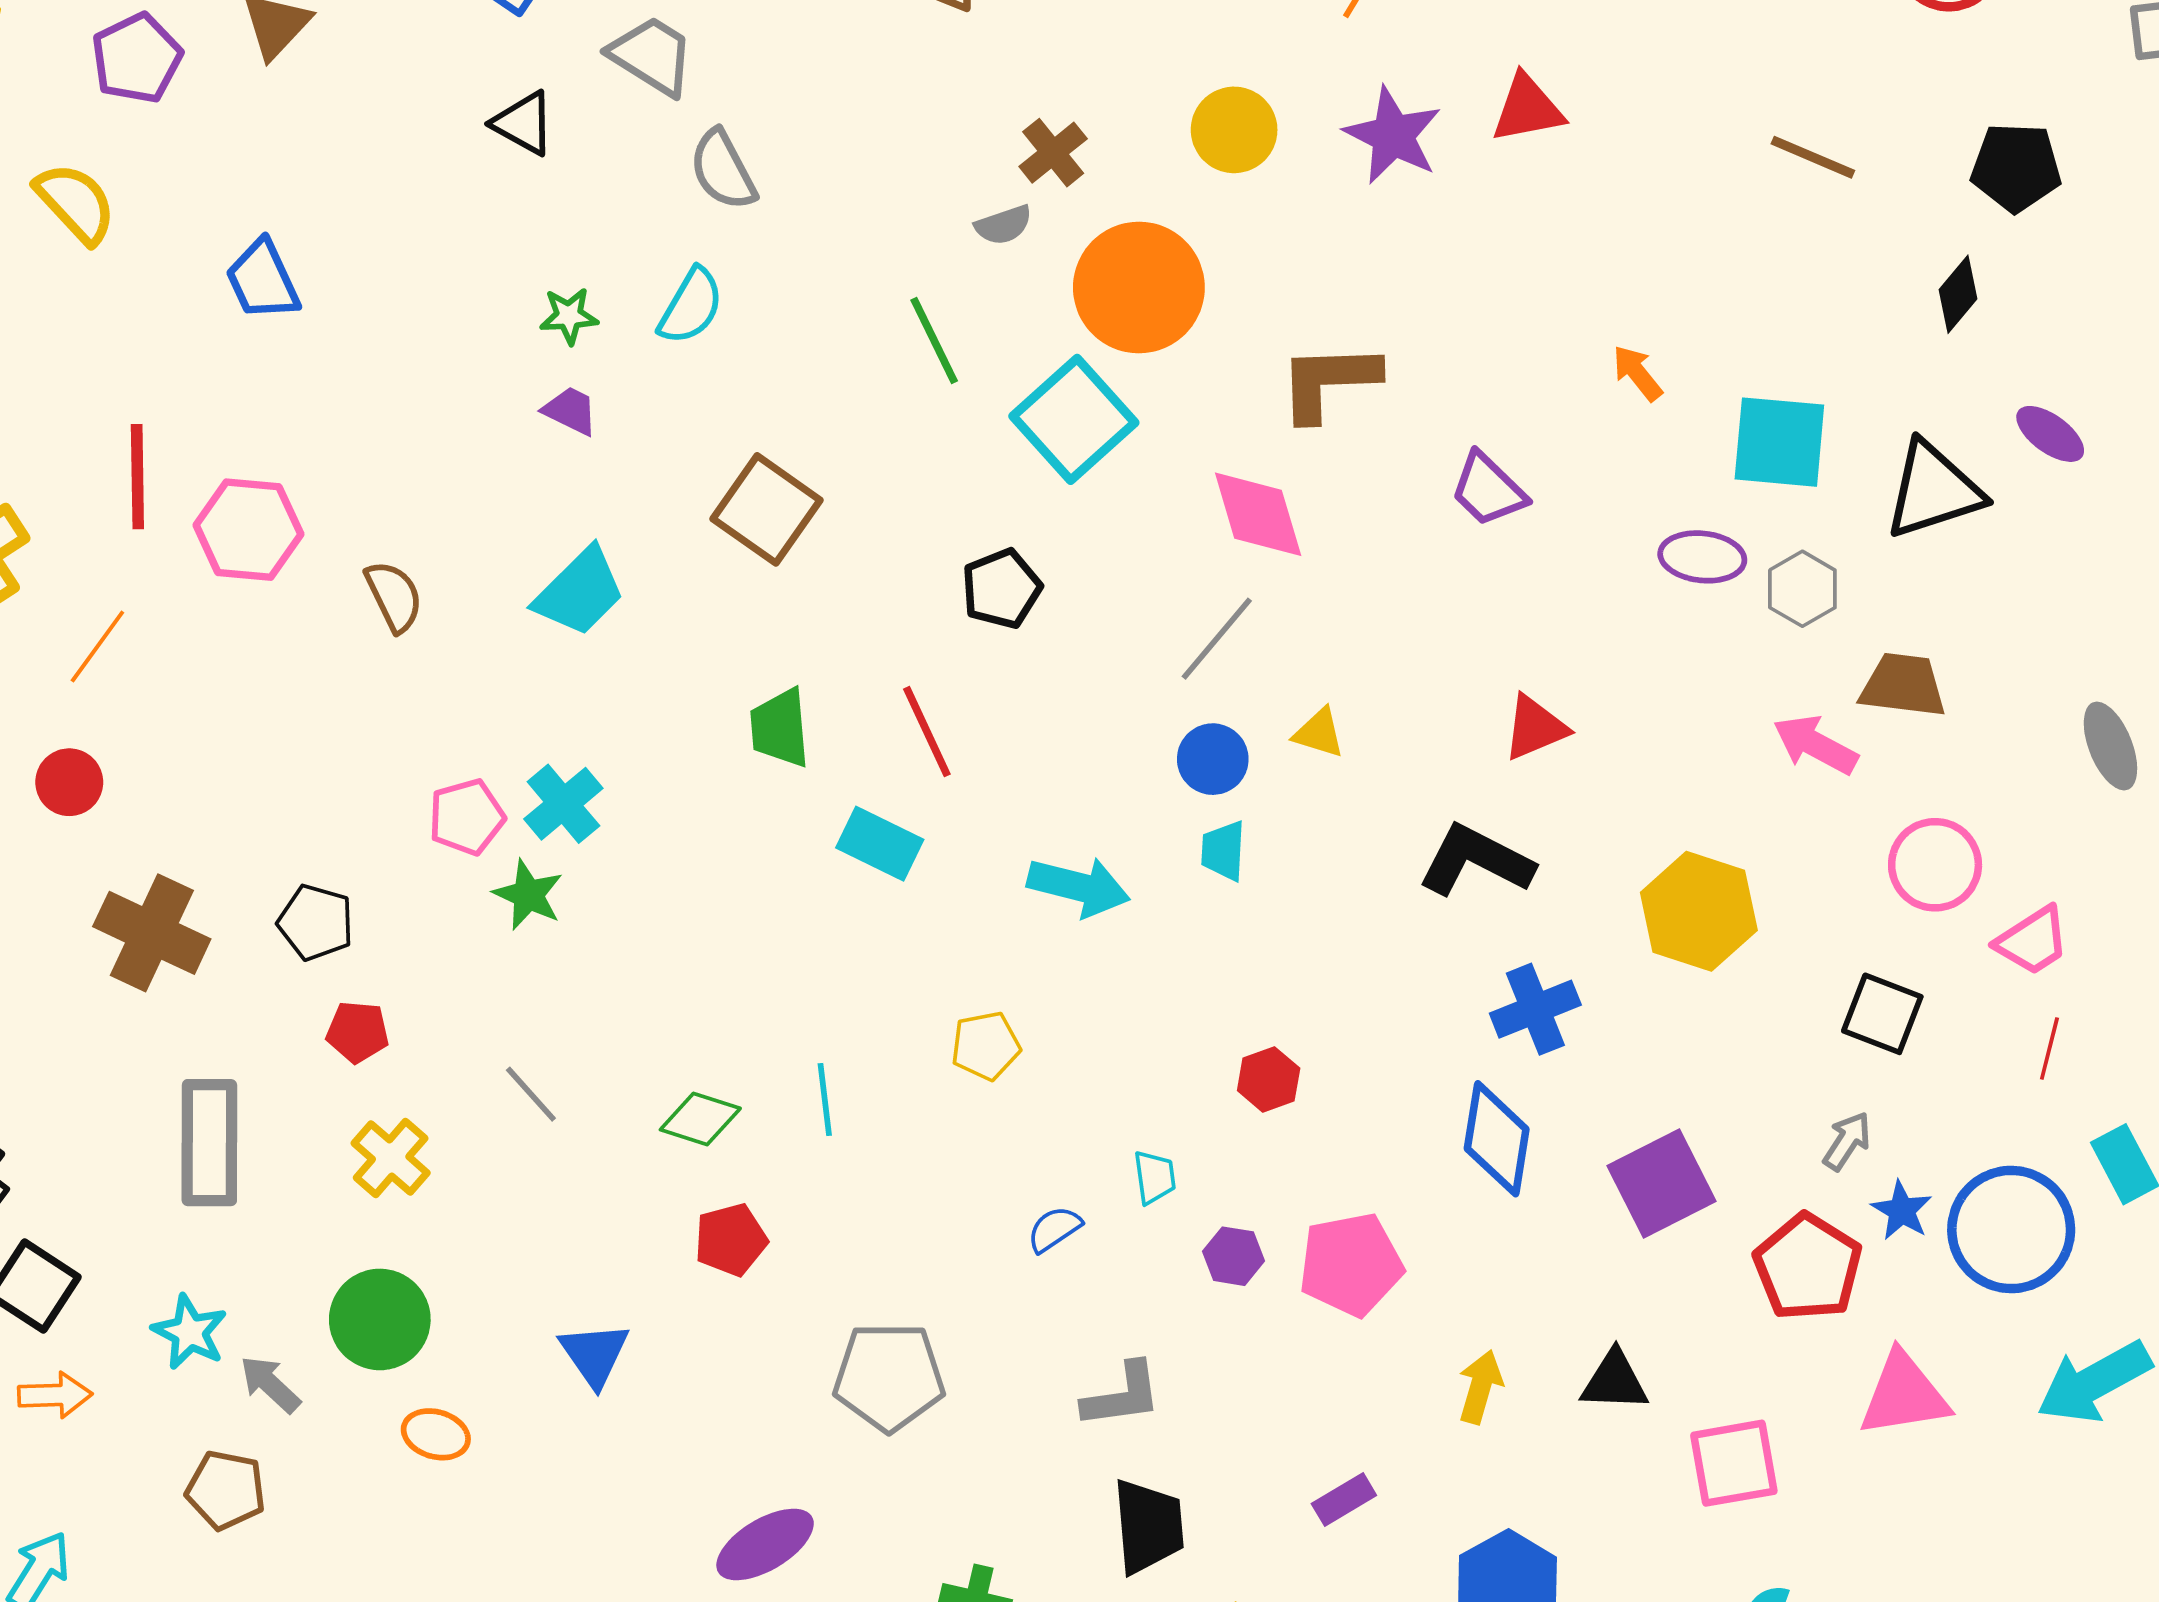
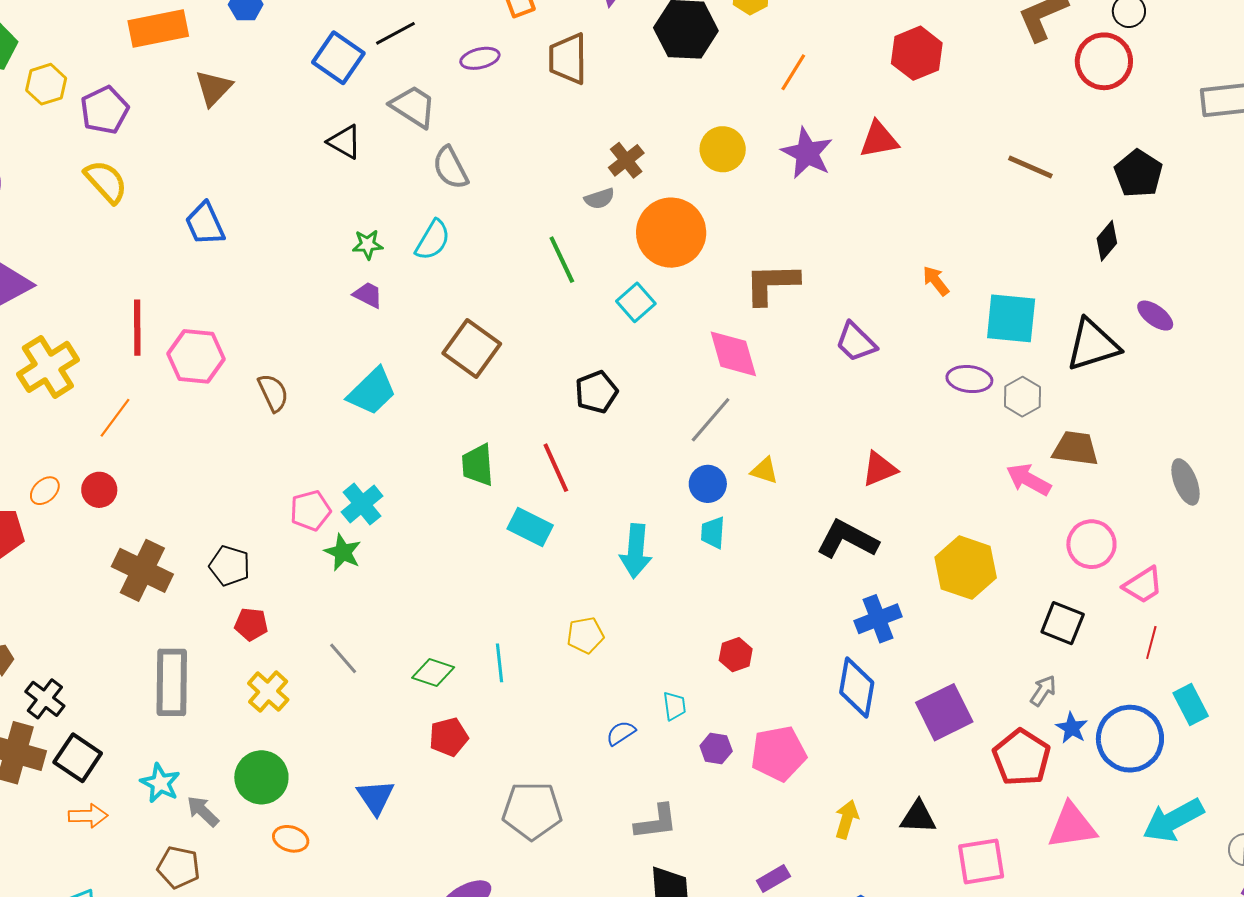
purple pentagon: (137, 58) -> (104, 110), moved
black pentagon: (2016, 167) -> (1138, 173), turned 30
cyan square: (1074, 419) -> (636, 302), size x0.6
cyan arrow: (1079, 887) -> (636, 551), turned 80

